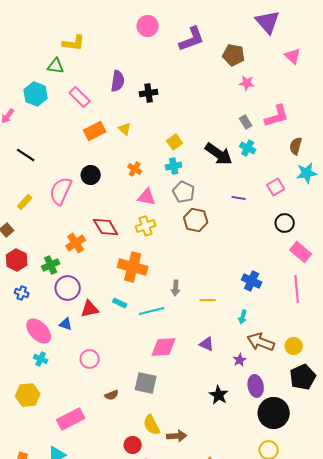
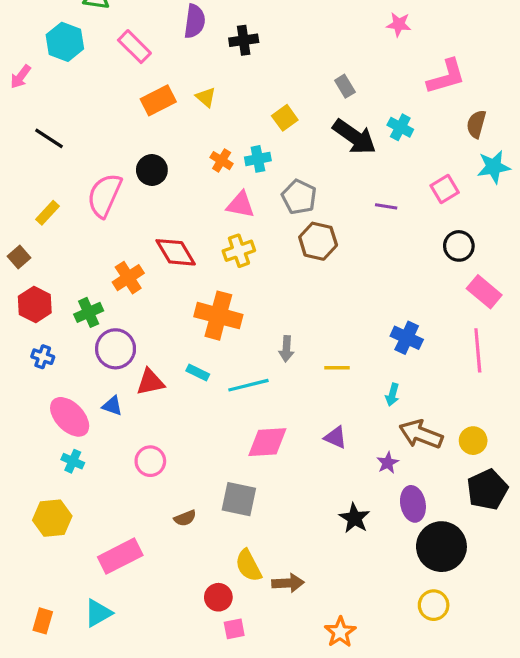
gray rectangle: (246, 122) -> (345, 86), moved
cyan cross: (174, 166) -> (258, 159), moved

